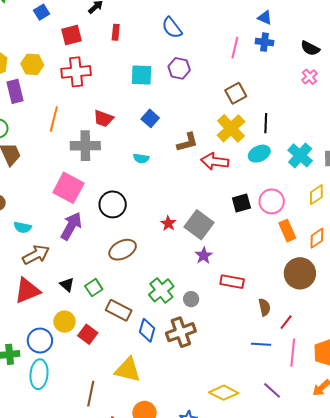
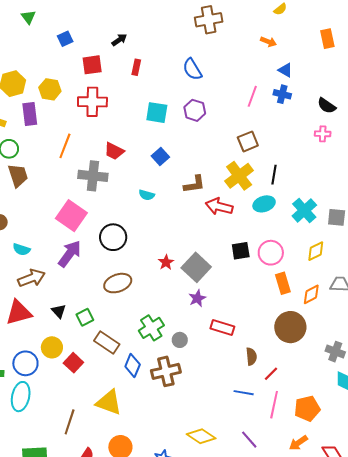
pink cross: (309, 77) -> (323, 134), turned 35

